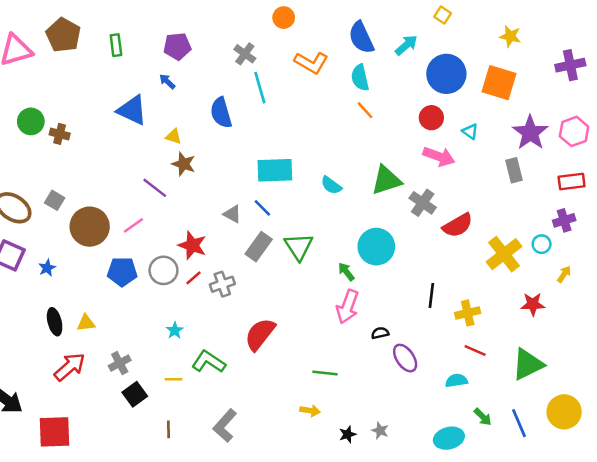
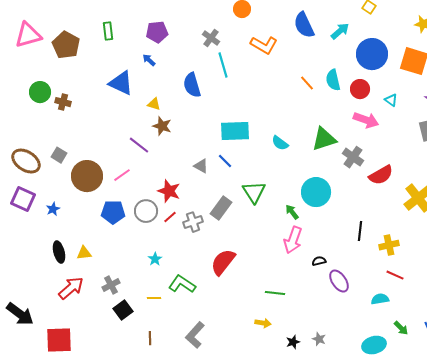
brown pentagon: (63, 35) -> (66, 45), moved
cyan semicircle: (360, 78) -> (333, 80), moved
gray rectangle: (259, 247) -> (221, 208), moved

